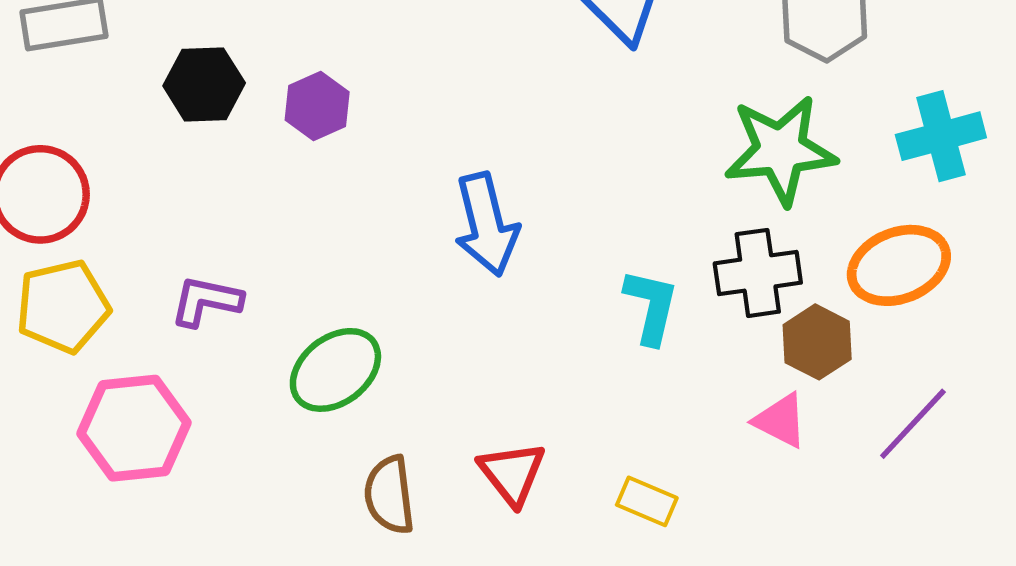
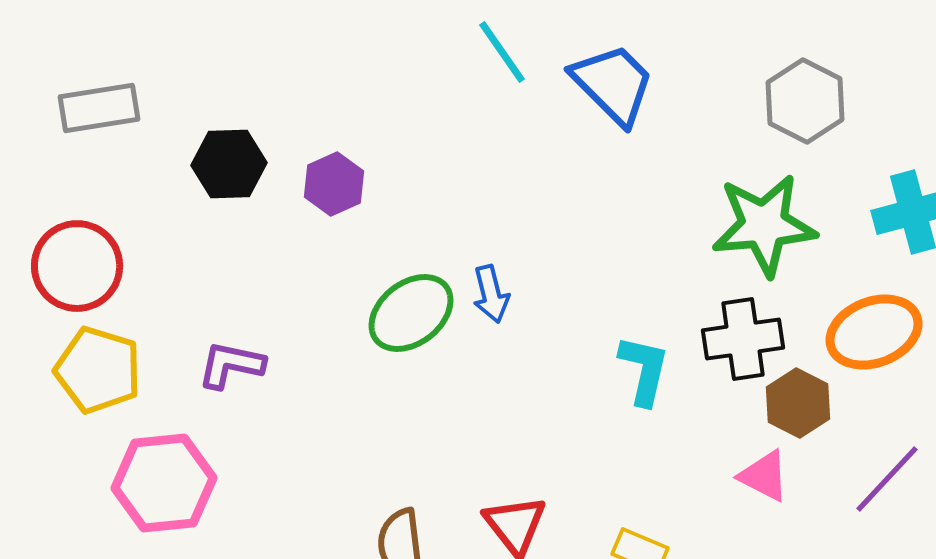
blue arrow: (486, 224) -> (491, 294), size x0.6
yellow pentagon: (63, 306) -> (98, 370), turned 30
green ellipse: (335, 370) -> (411, 313), moved

